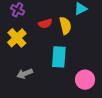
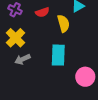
red semicircle: (45, 24) -> (42, 12), moved
gray arrow: (25, 74) -> (22, 59), moved

